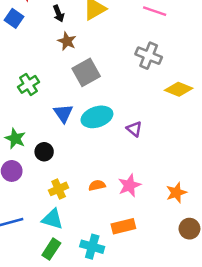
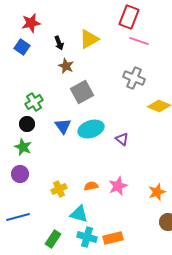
black circle: (44, 152) -> (27, 124), moved
cyan triangle: (53, 219) -> (79, 214), moved
orange rectangle: (123, 226) -> (113, 238), moved

